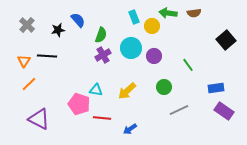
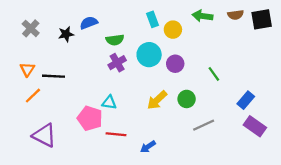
green arrow: (168, 13) -> (203, 16), moved
brown semicircle: (194, 13) -> (236, 15), moved
blue semicircle: (78, 20) -> (89, 23), turned -70
green semicircle: (101, 35) -> (115, 40), turned 63
black square: (226, 40) -> (262, 19), moved, turned 30
black line: (47, 56) -> (53, 76), moved
blue rectangle: (216, 88) -> (246, 100), turned -42
yellow arrow: (127, 91) -> (157, 100), moved

